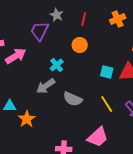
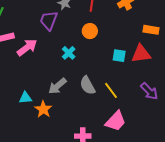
gray arrow: (46, 86) -> (57, 86), moved
gray semicircle: (73, 99) -> (87, 85), turned 42
yellow line: (107, 104) -> (111, 90), moved

